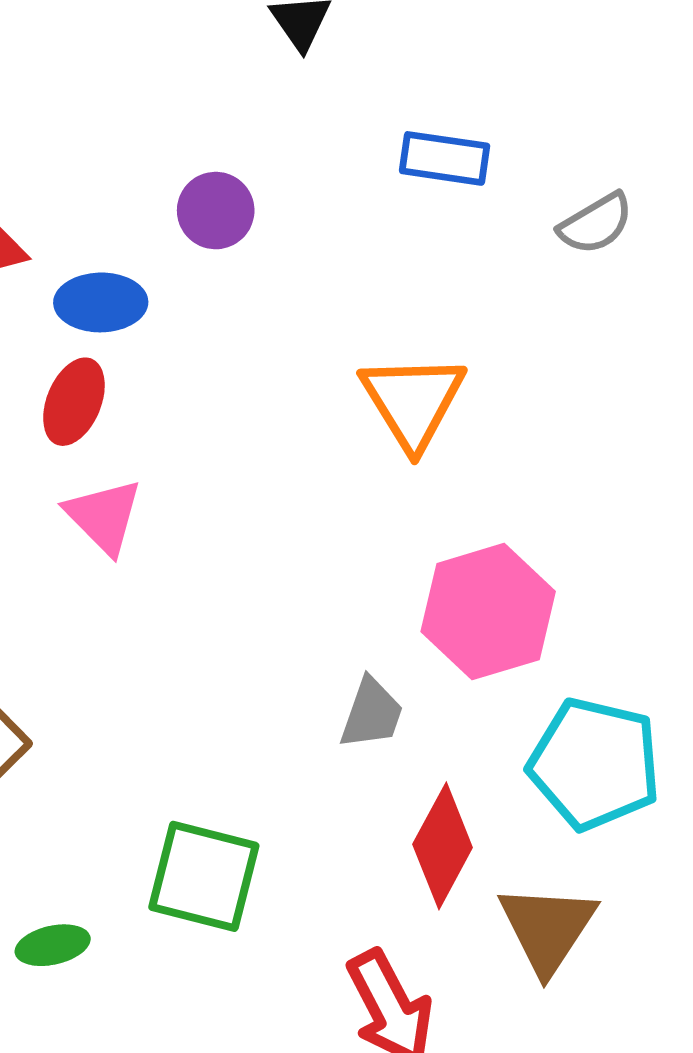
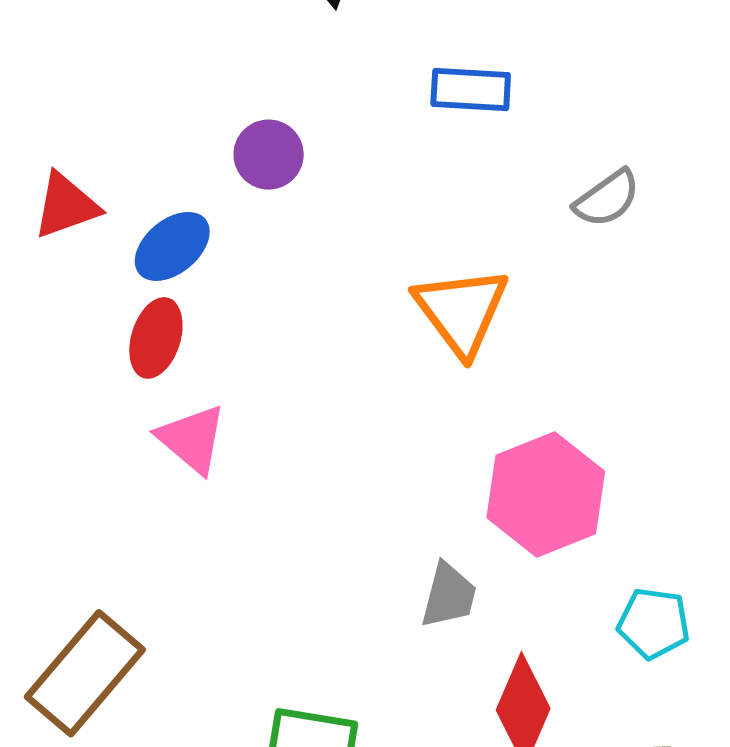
gray semicircle: (596, 224) -> (607, 199), moved
blue ellipse: (101, 302) -> (172, 246), turned -34
cyan pentagon: (595, 764) -> (654, 623), size x0.6

